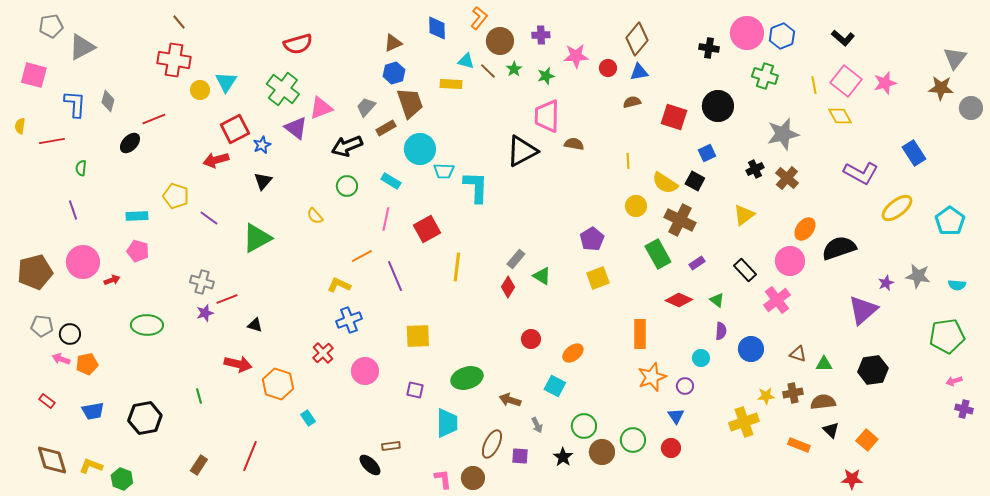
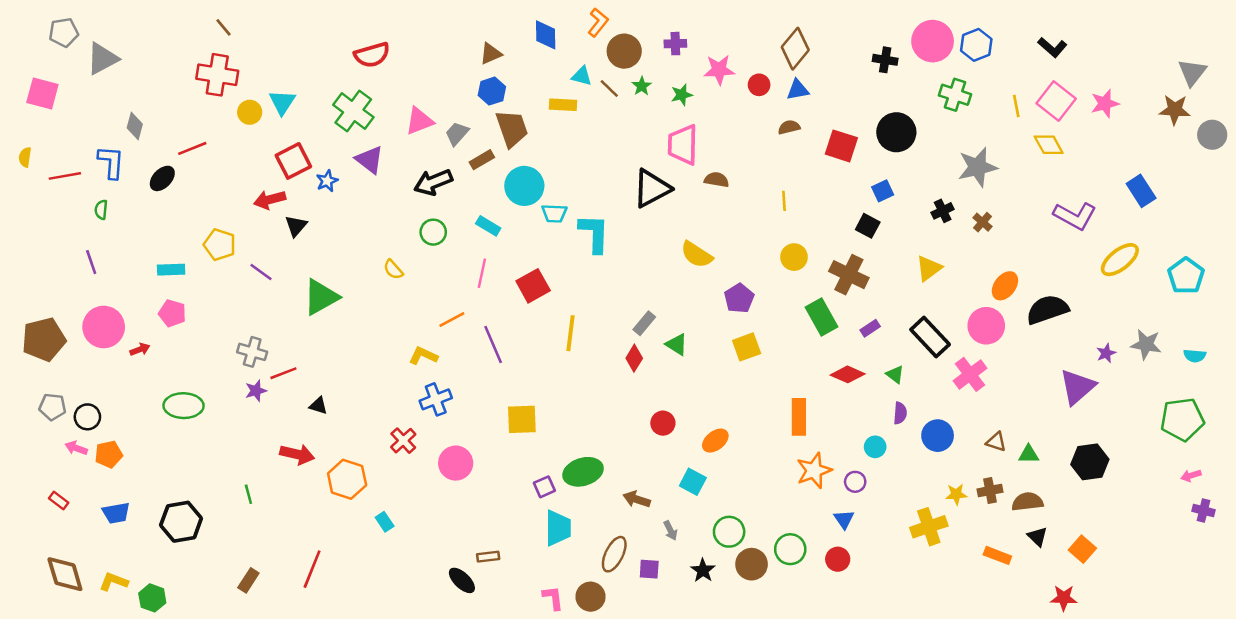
blue L-shape: (75, 104) -> (111, 162), moved
pink triangle: (321, 108) -> (419, 121), moved
brown cross: (787, 178) -> (982, 222), size x0.7
black triangle: (263, 181) -> (296, 226), moved
yellow semicircle: (665, 183) -> (697, 255), moved
black rectangle: (745, 270) -> (930, 337), size x1.4
purple square: (415, 390) -> (544, 487), moved, turned -36

